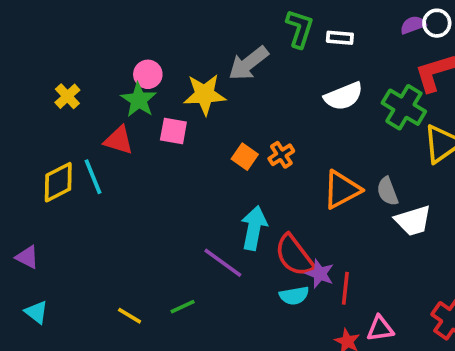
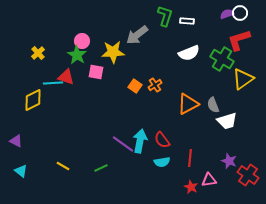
cyan line: (93, 177) -> (53, 83), moved, turned -72
cyan arrow: (254, 228) -> (140, 141), moved
red semicircle: (294, 255) -> (162, 140), size x0.7
purple star: (320, 274) -> (229, 161), moved
yellow line: (130, 316) -> (63, 166), moved

